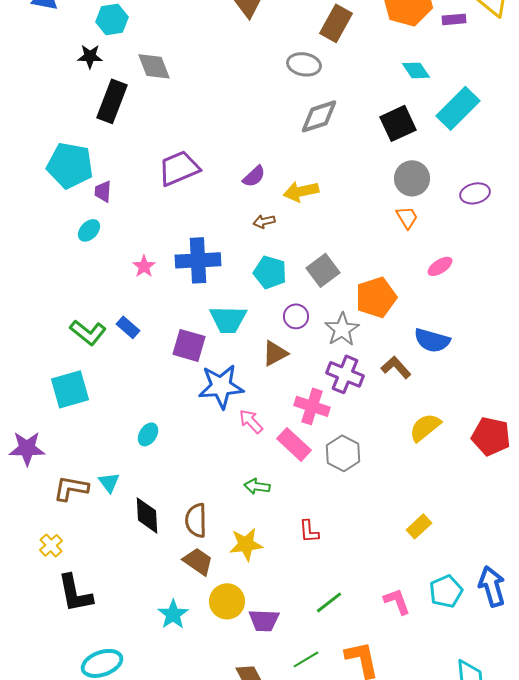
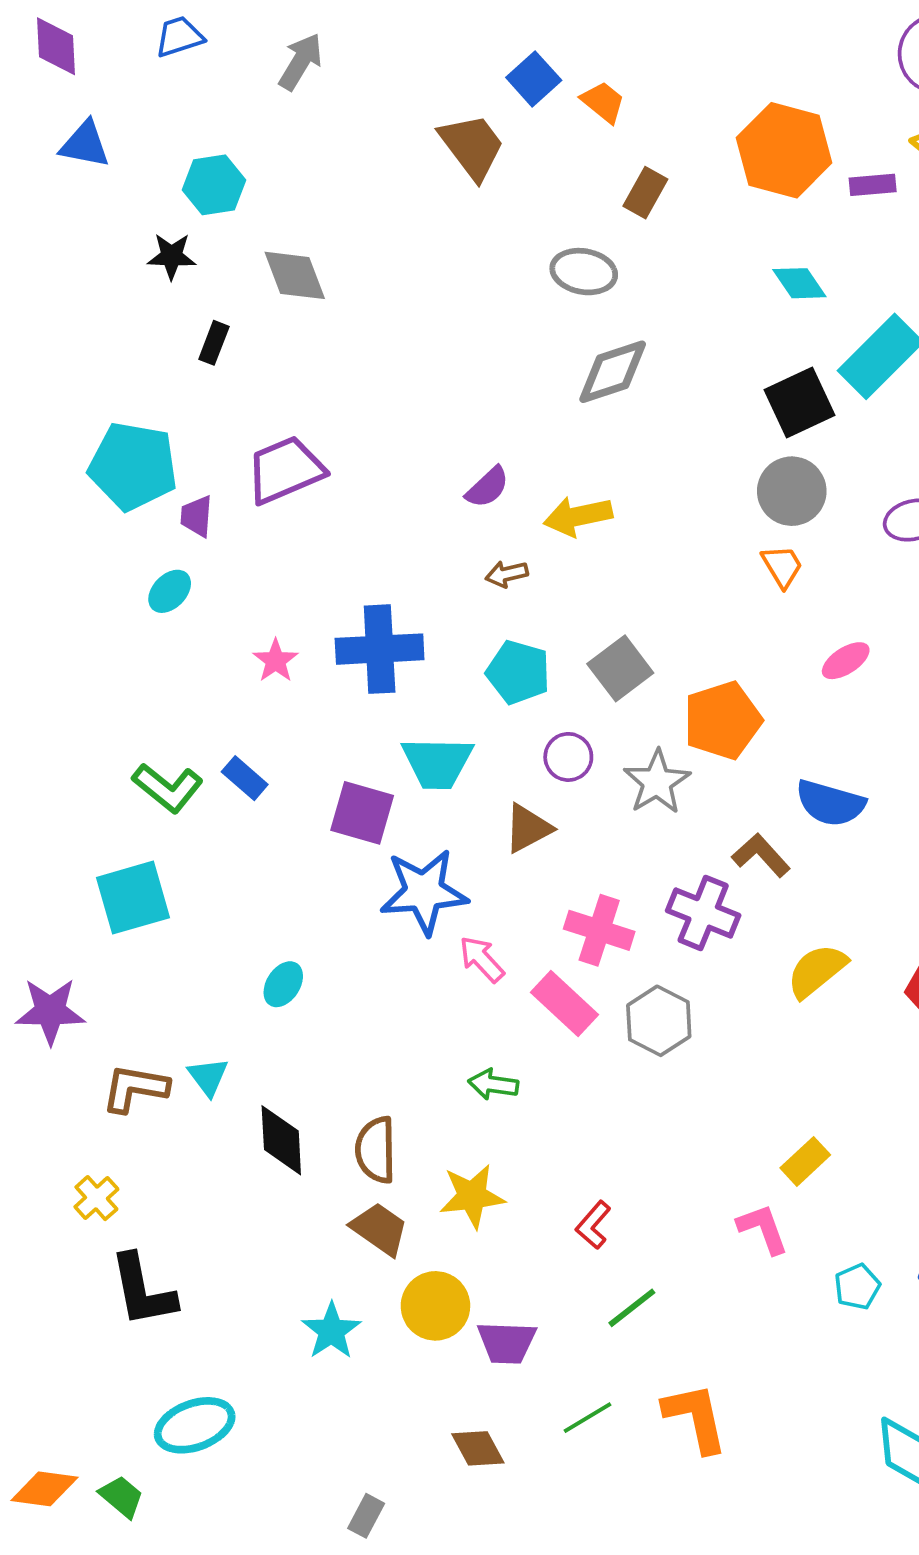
brown rectangle: (336, 23) -> (645, 193), size x0.7
black rectangle: (112, 101) -> (214, 343), size x0.5
black square: (398, 123) -> (799, 403), moved
purple trapezoid: (179, 168) -> (285, 470), moved
purple cross: (345, 374) -> (703, 913), moved
red L-shape: (309, 531) -> (593, 1225), moved, turned 45
cyan pentagon: (446, 591) -> (857, 1287), size x0.7
pink L-shape: (397, 601) -> (763, 1229), moved

